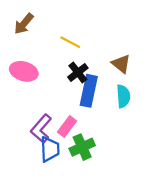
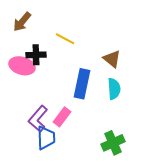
black cross: (78, 72) -> (36, 55), moved, turned 36
green cross: (82, 147) -> (113, 143), moved

